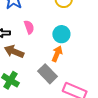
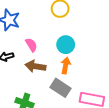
brown arrow: (14, 52) -> (35, 66), moved

